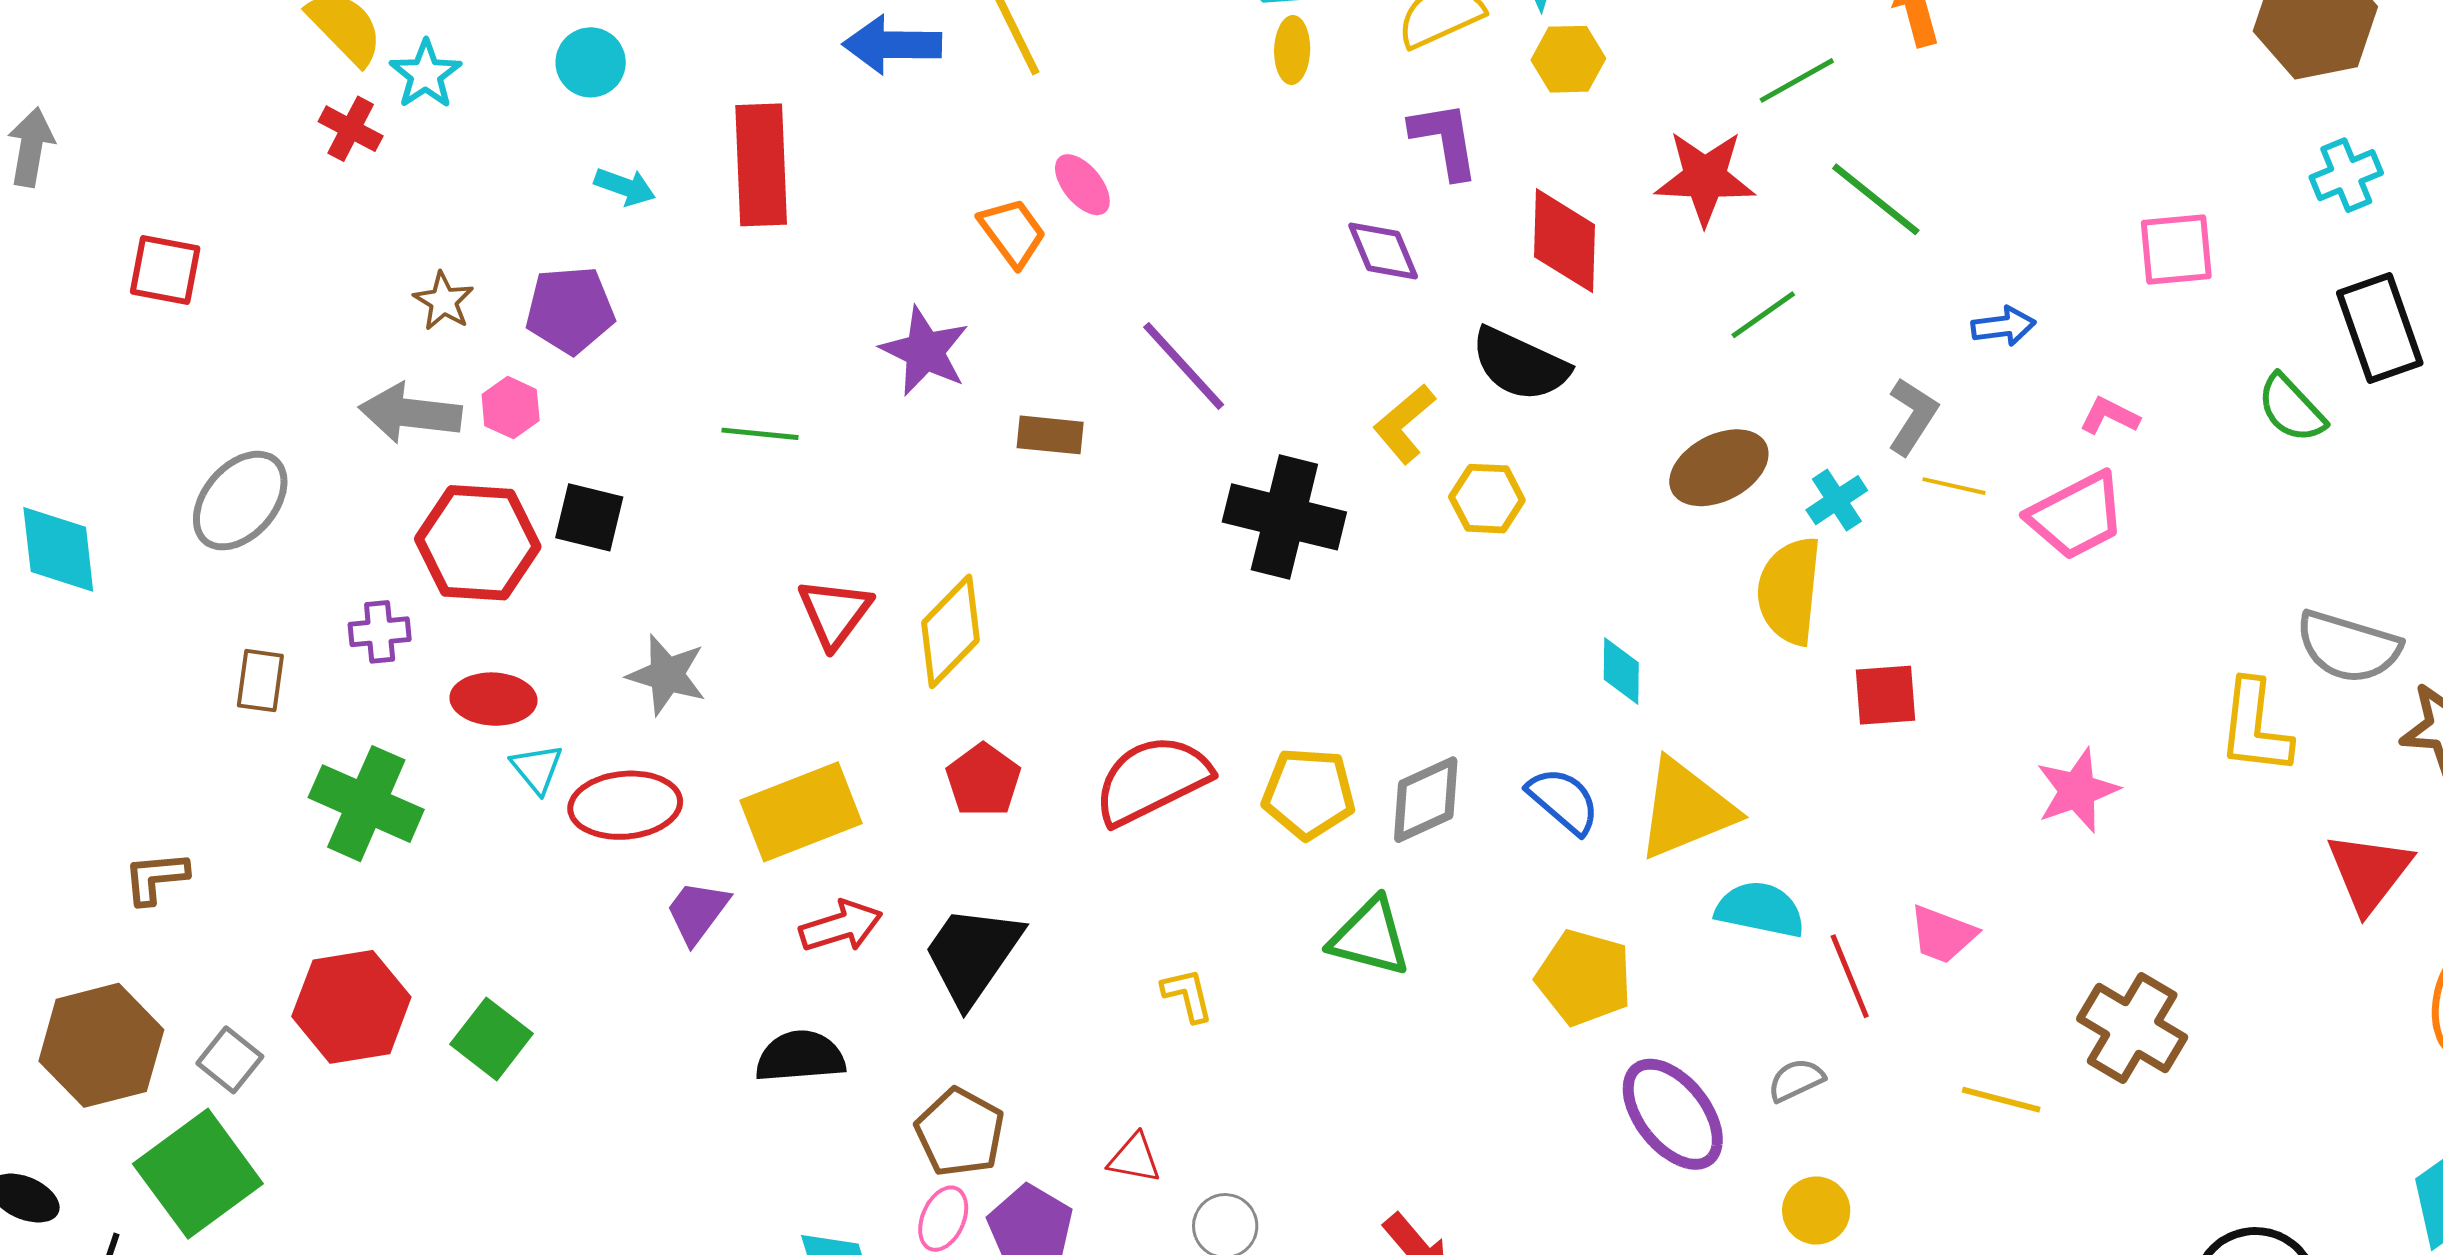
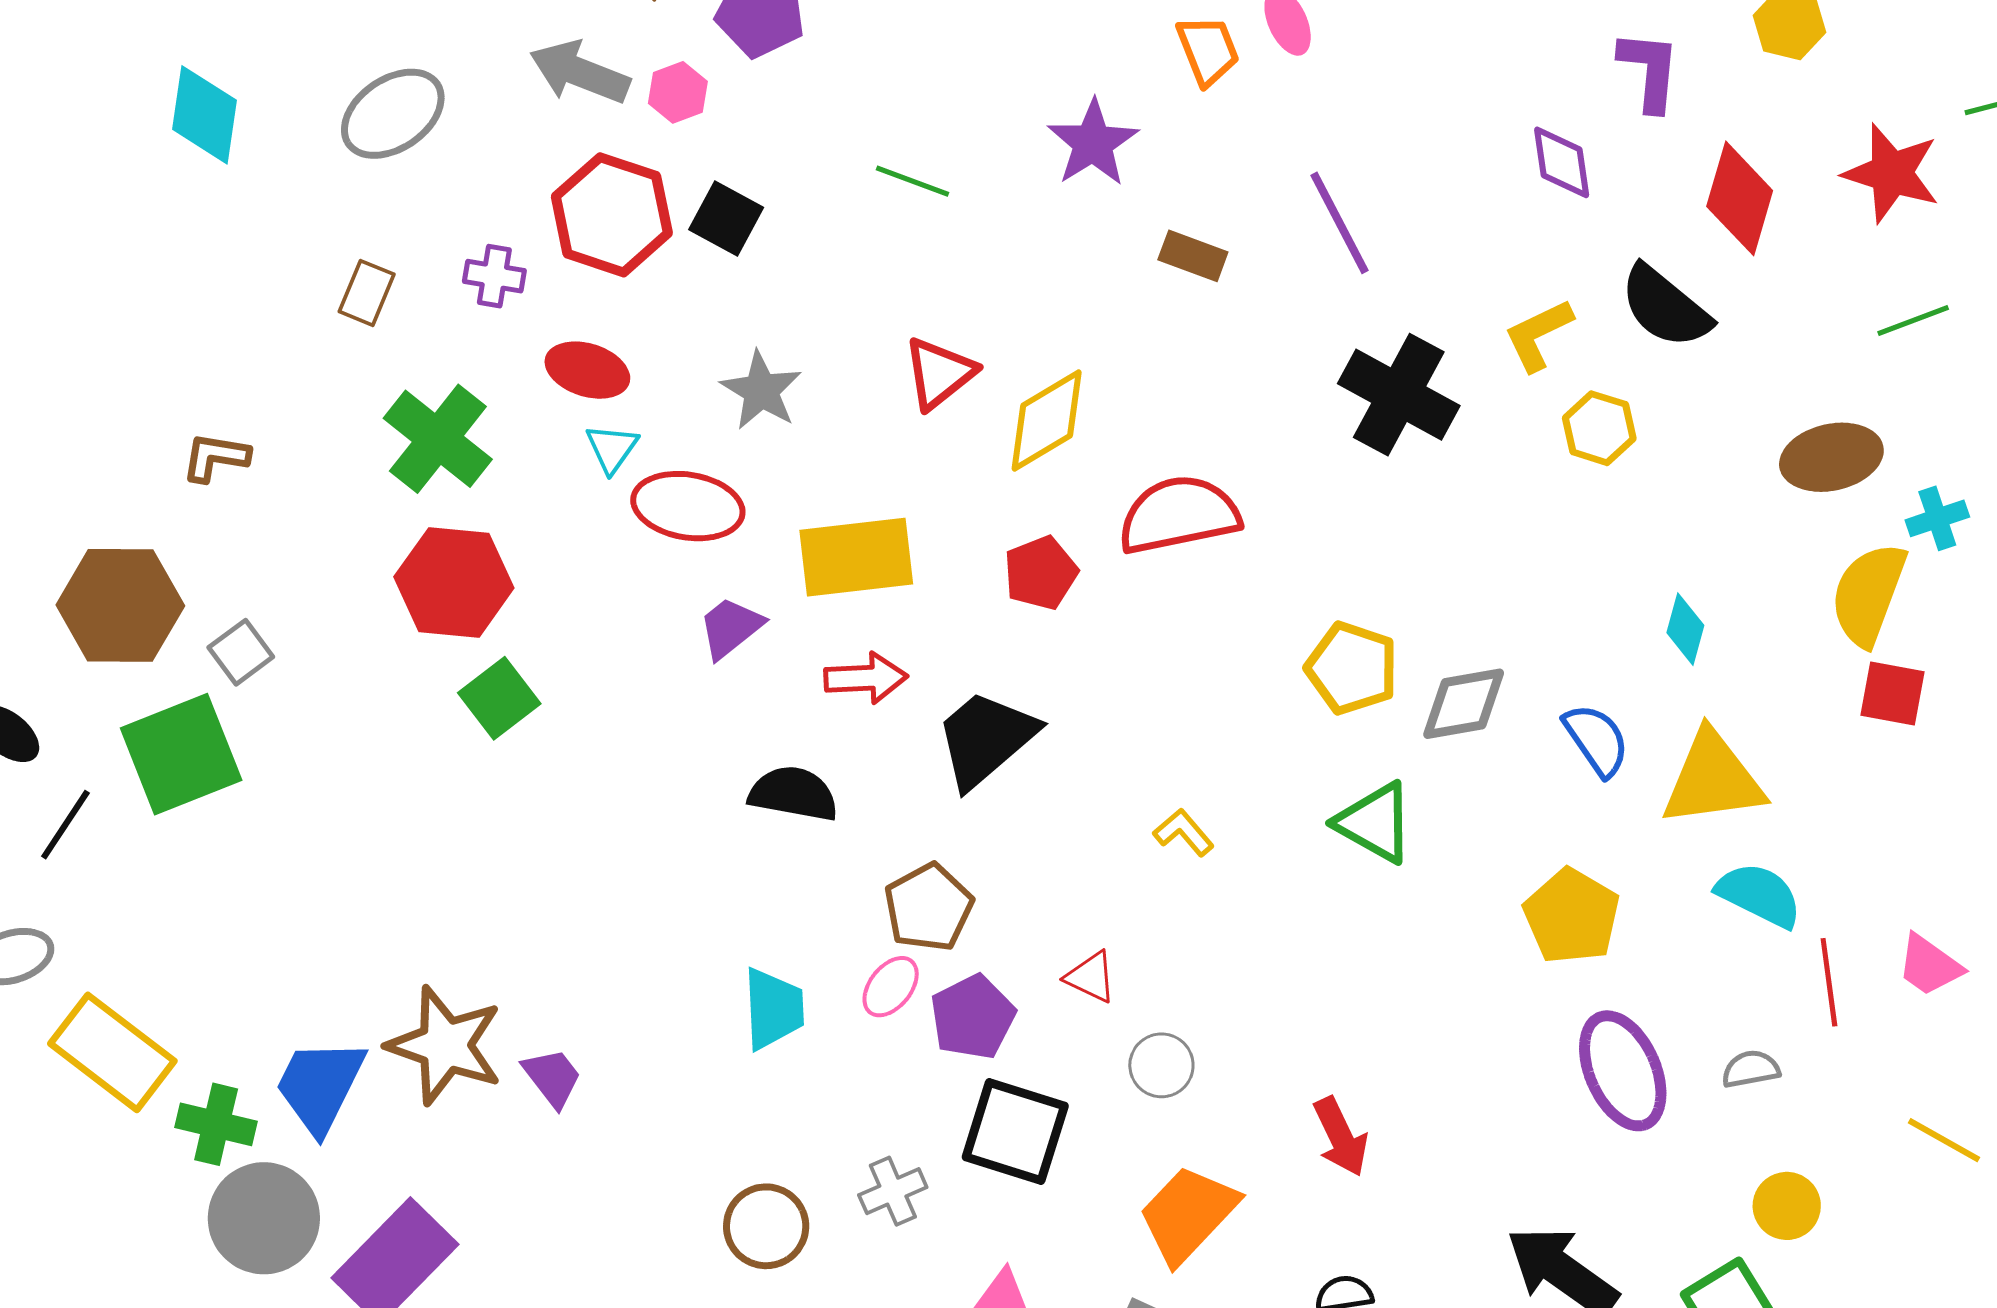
red square: (1885, 695) -> (1892, 694), moved
red semicircle: (1152, 780) -> (1179, 515), moved
yellow L-shape: (1187, 995) -> (1184, 832), turned -42
red hexagon: (351, 1007) -> (454, 582), moved
yellow circle: (1816, 1211) -> (1787, 1206), moved

